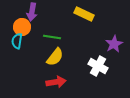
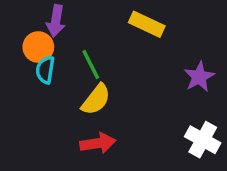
green line: (52, 37) -> (91, 65), turned 54
cyan semicircle: (17, 41) -> (45, 70), moved
white cross: (98, 66) -> (203, 140), moved

